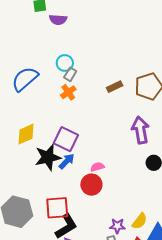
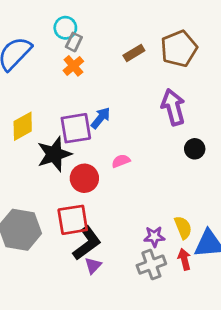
purple square: (66, 139) -> (76, 128), turned -30
blue arrow: (67, 161) -> (101, 118), moved
red circle: (91, 185) -> (84, 178), moved
yellow semicircle: (140, 221) -> (183, 228), turned -54

